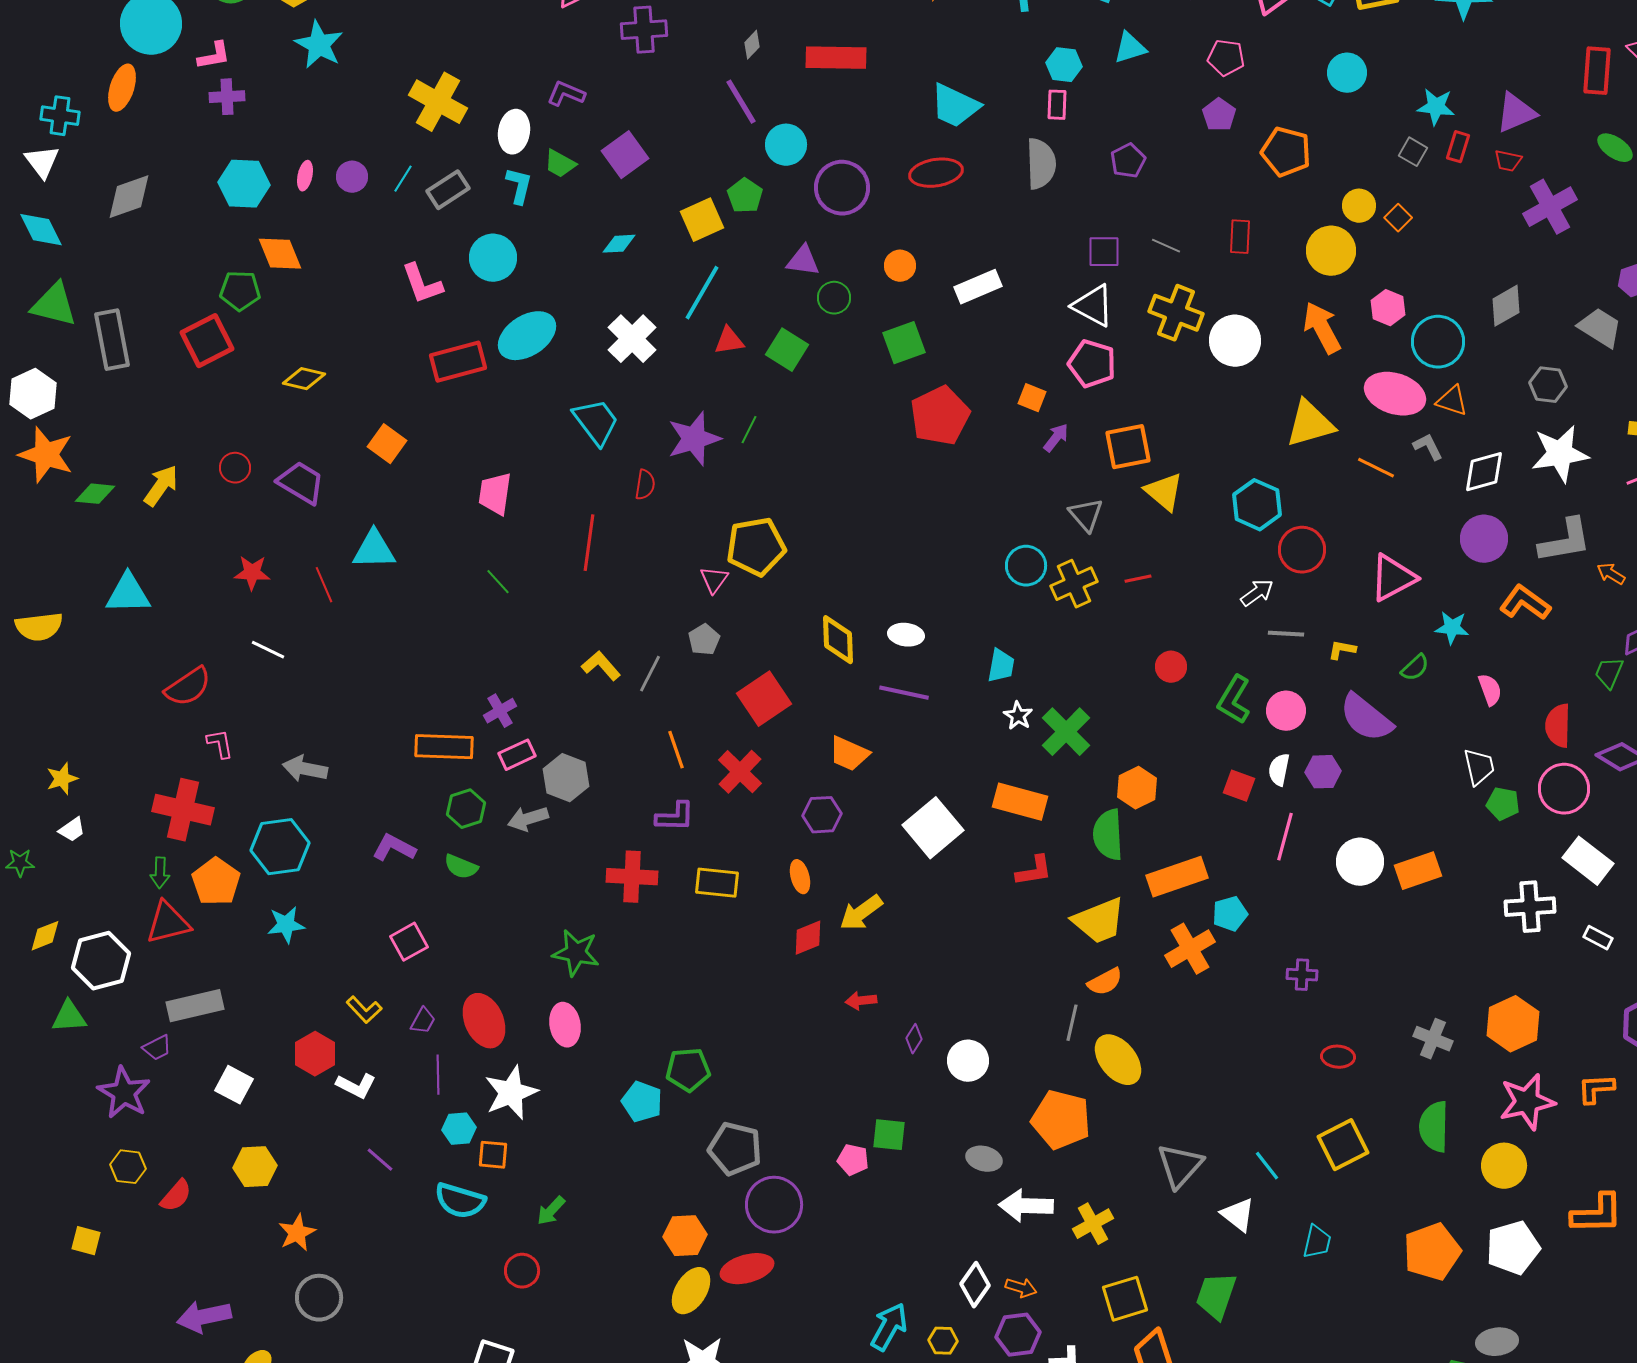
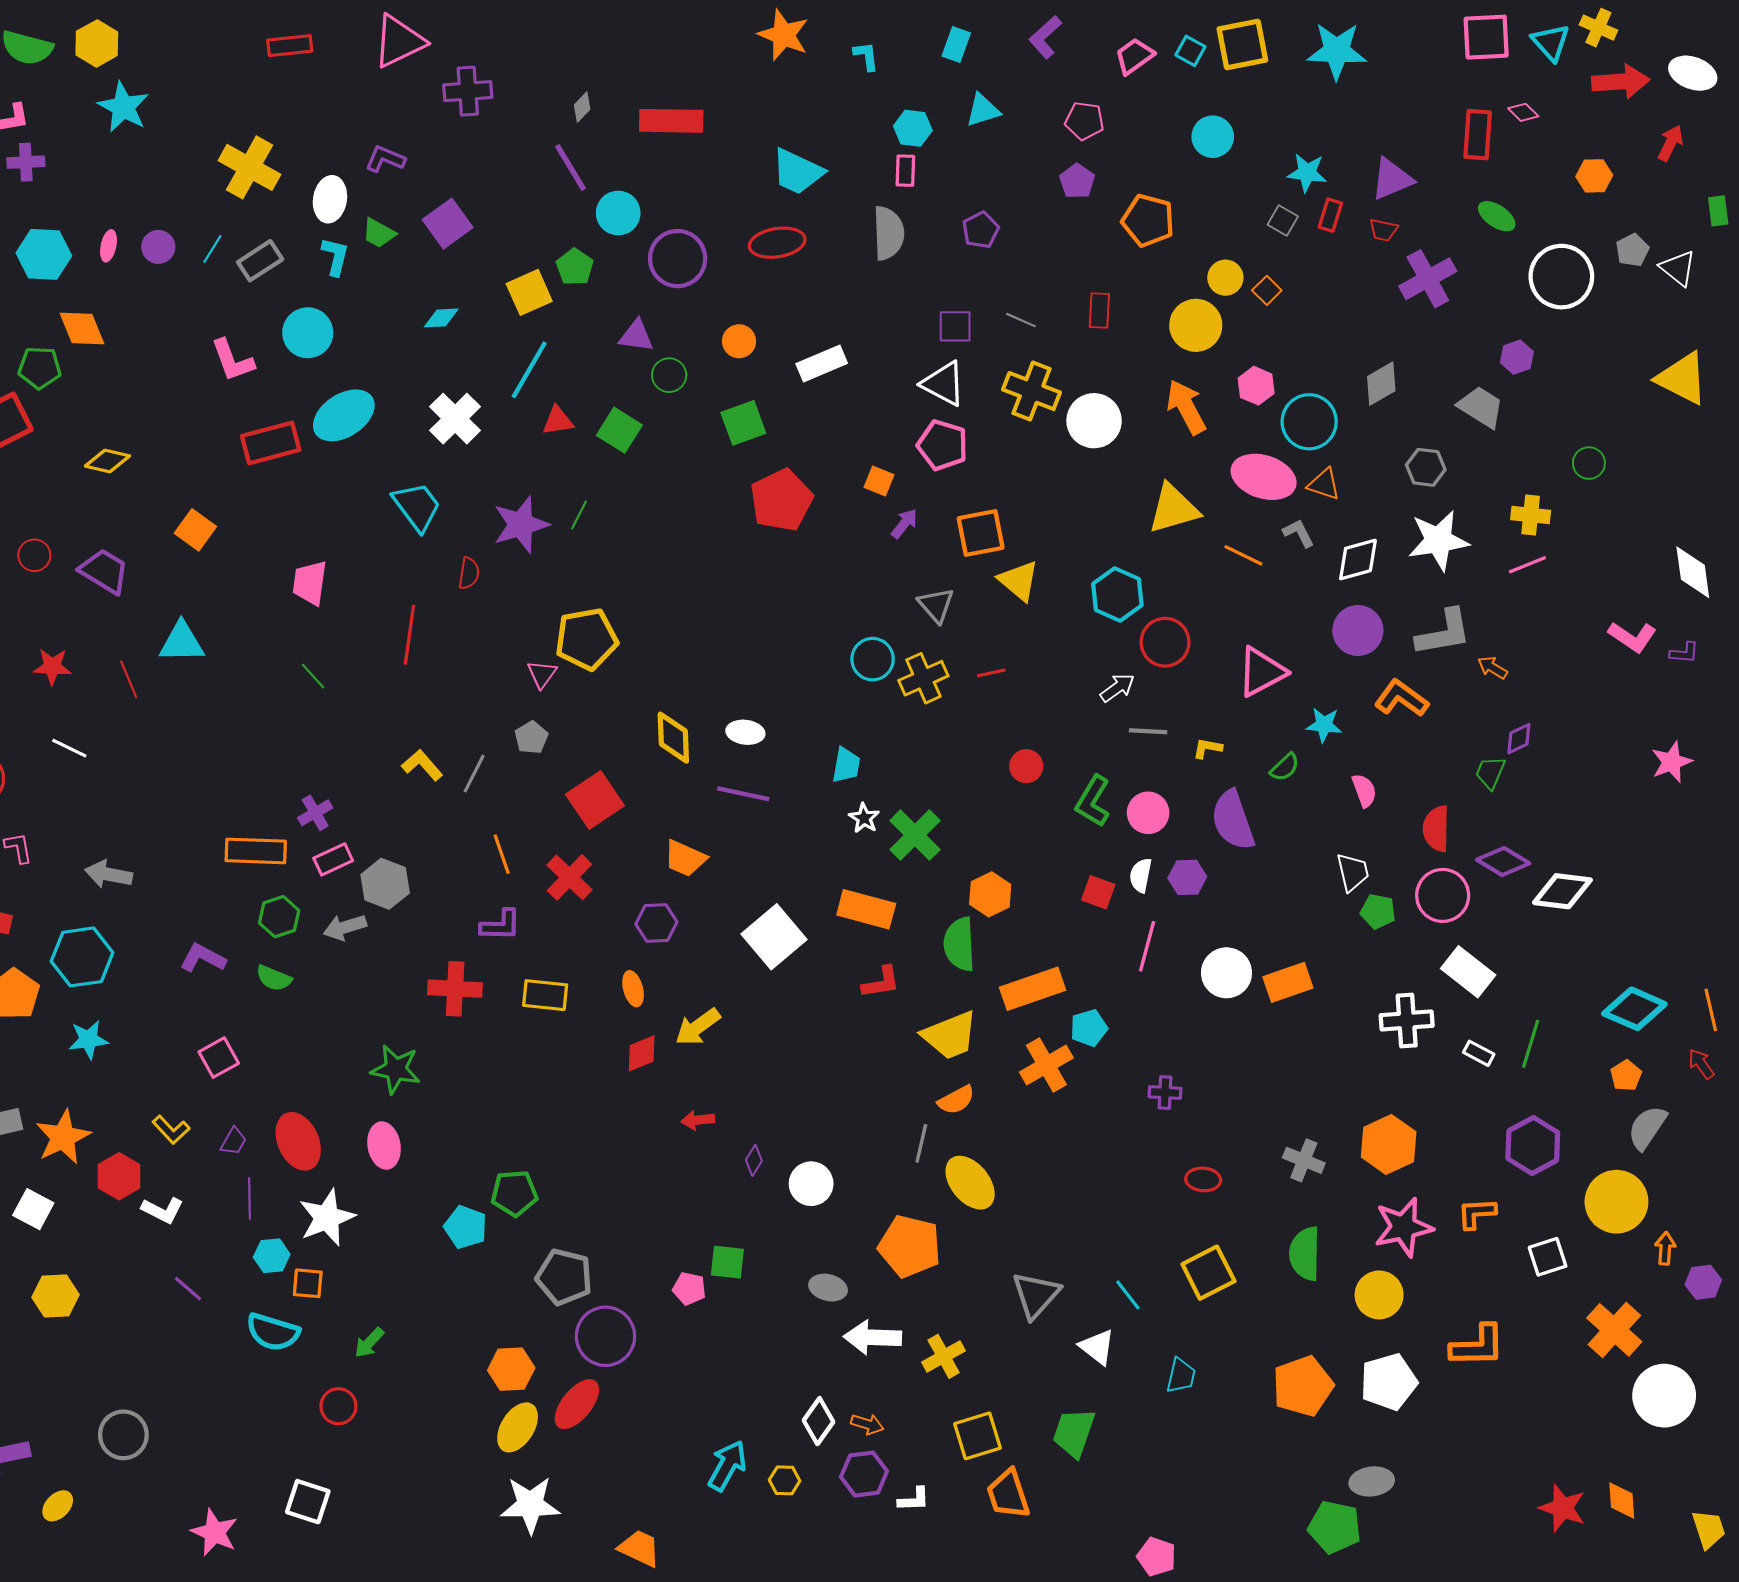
purple semicircle: (1366, 718) -> (1233, 820), turned 32
orange star: (297, 1233) -> (63, 1137), moved, size x1.4
red ellipse: (747, 1269) -> (577, 1404), turned -36

